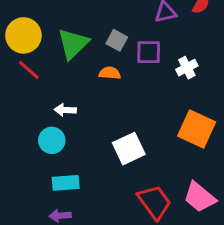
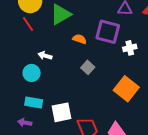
gray square: (117, 40) -> (88, 67), moved
purple square: (149, 52) -> (108, 32), size x1.4
white square: (129, 149) -> (62, 112), moved

